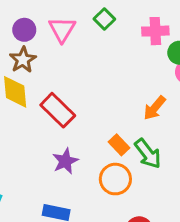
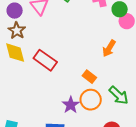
green arrow: (148, 154) -> (119, 95), moved
purple star: (65, 161) -> (71, 105), moved

